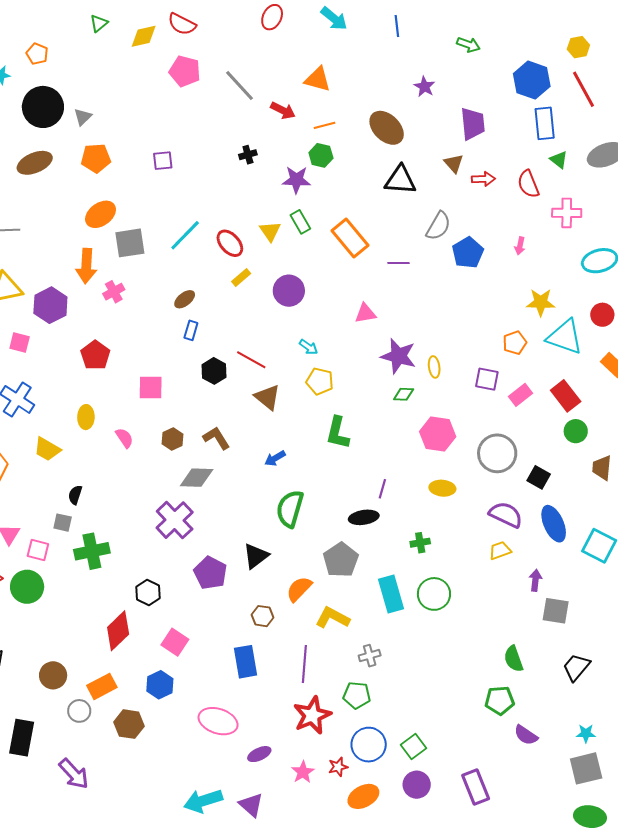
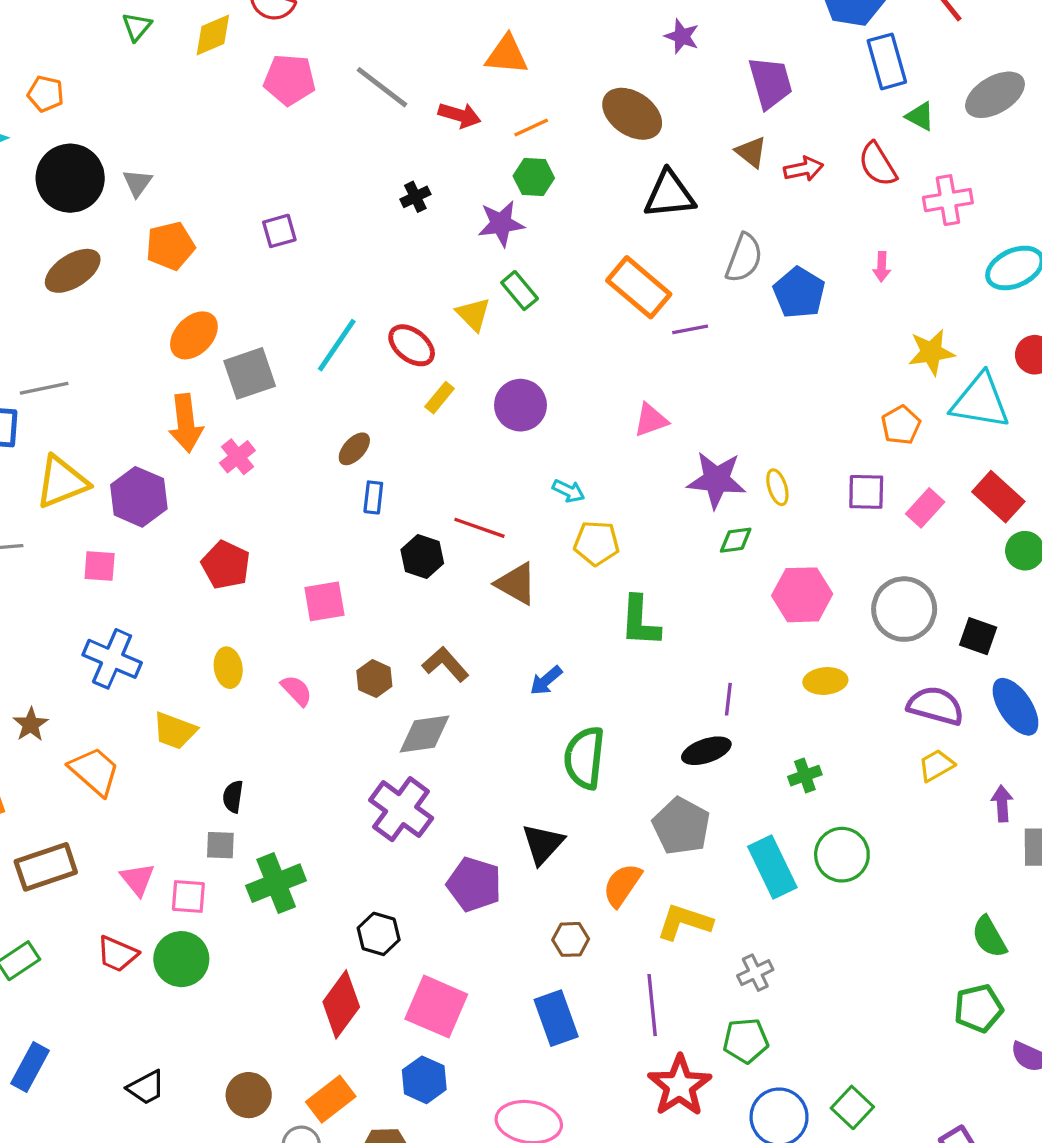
orange rectangle: (350, 238) -> (639, 287), moved
pink square: (175, 642) -> (436, 1007), size x1.4

